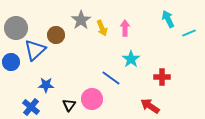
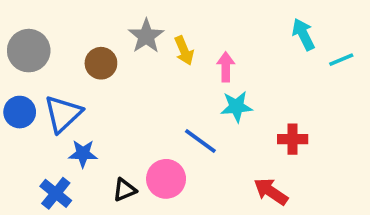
pink arrow: (125, 28) -> (226, 67), moved
blue triangle: (35, 50) -> (63, 114), moved
cyan star: (131, 59) -> (236, 107), turned 30
black triangle: (69, 105) -> (124, 190), turned 32

